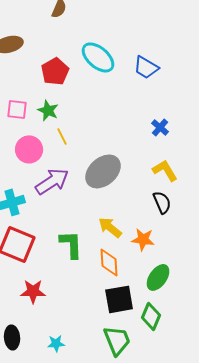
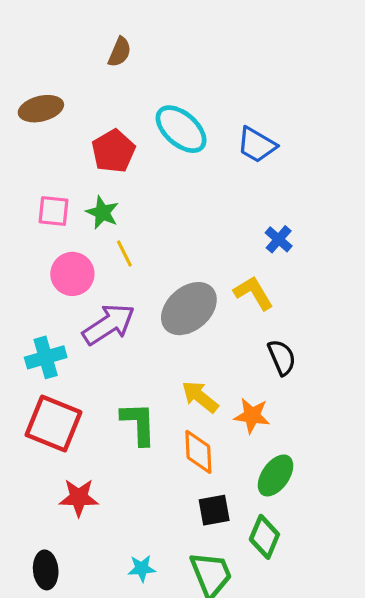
yellow L-shape: (165, 170) -> (253, 293), moved
black square: (119, 299) -> (214, 510), size x0.7
cyan star: (56, 343) -> (142, 568), moved

